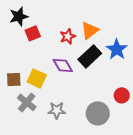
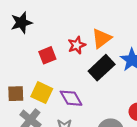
red square: (33, 33) -> (47, 55), moved
purple diamond: (63, 65) -> (71, 98), moved

